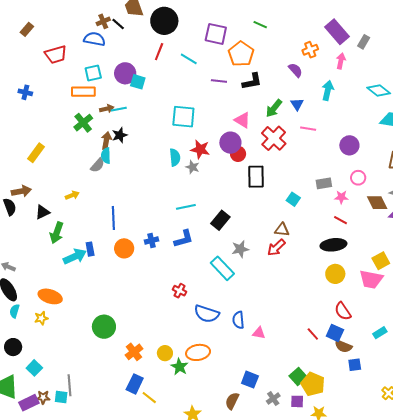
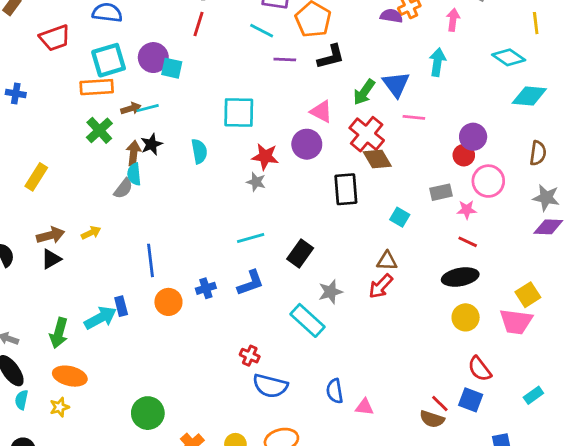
cyan line: (189, 59) -> (262, 31), moved
purple semicircle: (295, 70) -> (391, 16), moved, turned -35
cyan square: (93, 73) -> (109, 60), size x1.4
blue triangle: (297, 104) -> (396, 84), size x1.5
red circle: (238, 154) -> (464, 155), moved
cyan semicircle: (175, 157) -> (199, 151), moved
pink circle: (358, 178) -> (488, 181), size x1.5
brown arrow: (21, 191) -> (50, 235), moved
brown diamond: (377, 203) -> (377, 159), moved
green arrow: (57, 233) -> (59, 333), moved
blue semicircle: (207, 314) -> (270, 386), moved
brown semicircle: (343, 346) -> (432, 419), moved

